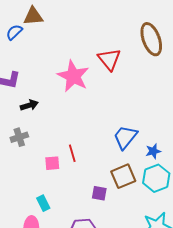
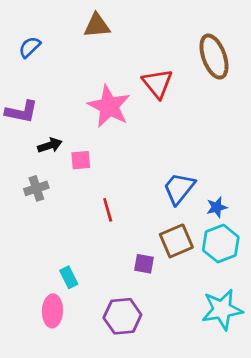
brown triangle: (33, 16) -> (97, 26), moved
pink square: (52, 163) -> (81, 160), moved

